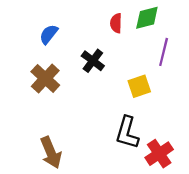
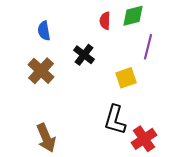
blue semicircle: (49, 34) -> (44, 31), turned -48

